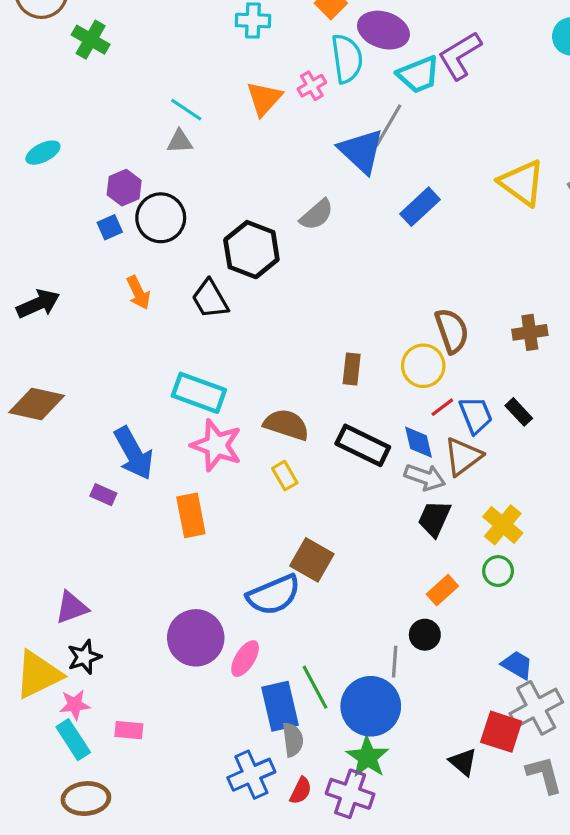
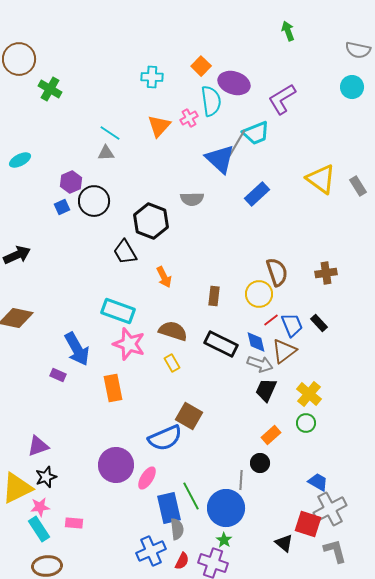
cyan trapezoid: (418, 75) -> (256, 133), moved
gray semicircle: (317, 215) -> (192, 199), turned 40
orange arrow: (138, 293) -> (164, 277), moved
green star: (368, 757) -> (224, 540), size x0.6

